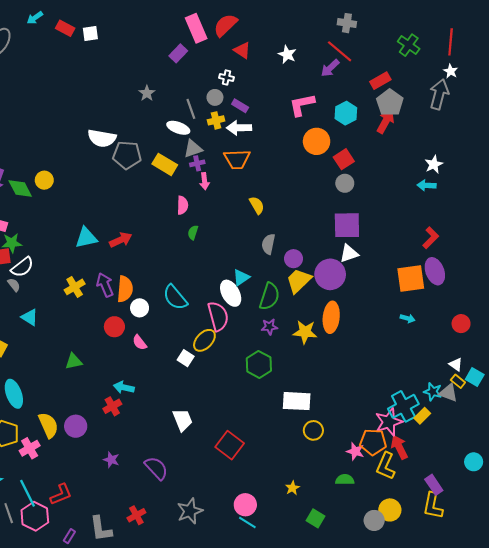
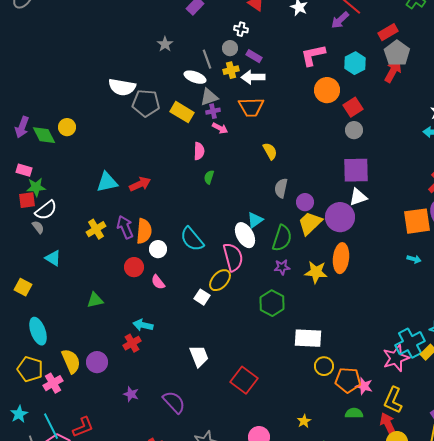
pink arrow: (204, 181) -> (220, 128), turned -56
orange pentagon: (373, 442) -> (348, 380), moved
red arrow: (399, 447) -> (388, 424), moved

